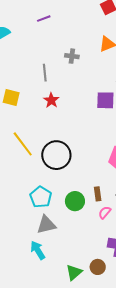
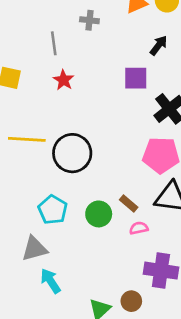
yellow line: (23, 144) -> (27, 139), turned -48
brown rectangle: (98, 194) -> (129, 203), turned -40
pink semicircle: (105, 212) -> (139, 228), turned 40
gray triangle: (46, 225) -> (34, 249), moved

